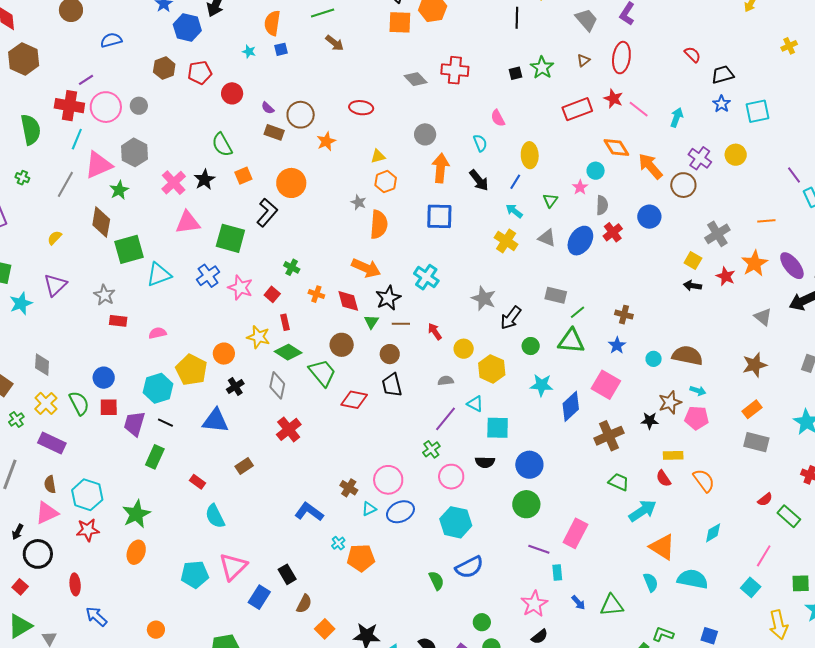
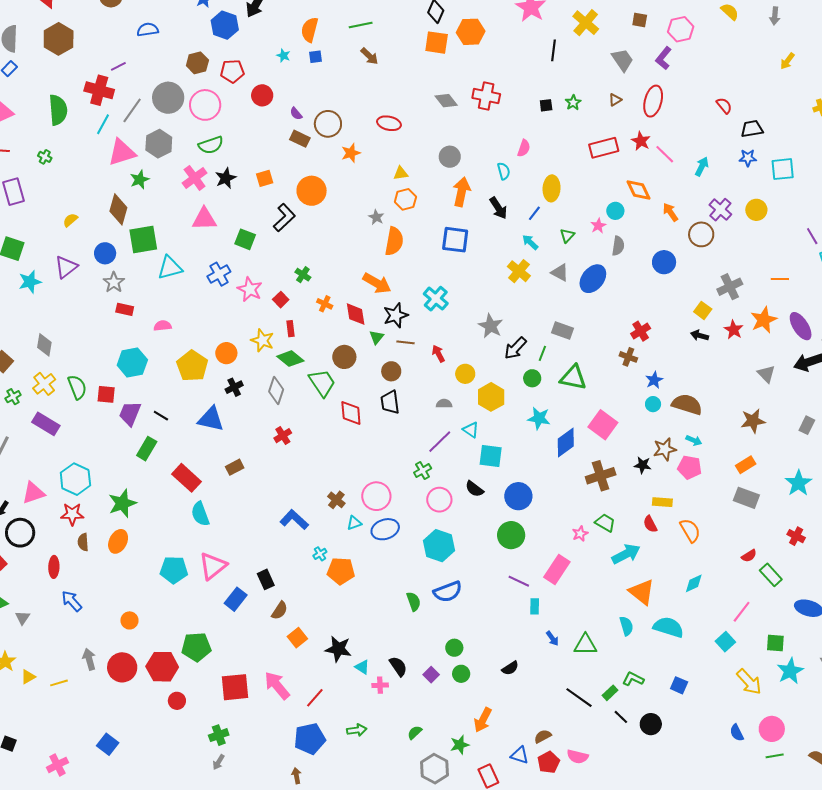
green star: (542, 68) -> (573, 103), size x0.7
blue star: (722, 104) -> (748, 158), turned 30
gray circle: (139, 106) -> (168, 98), size x1.8
pink circle: (106, 107) -> (205, 105), moved
pink semicircle: (498, 118) -> (524, 148), turned -138
green semicircle: (222, 145) -> (211, 145), moved, turned -85
orange arrow: (650, 166) -> (670, 212), size x0.7
gray line: (65, 184) -> (132, 110), moved
red cross: (613, 232) -> (641, 331), moved
green square: (230, 238) -> (245, 239), size x0.7
green line: (578, 312) -> (542, 353), moved, turned -35
blue star: (617, 345) -> (654, 380), moved
blue circle: (104, 378) -> (105, 253), moved
cyan hexagon: (158, 388) -> (132, 362), moved
red diamond: (354, 400) -> (351, 413), turned 68
red cross: (289, 429) -> (283, 436), size x0.7
black semicircle: (485, 462) -> (474, 489), turned 30
red rectangle: (197, 482) -> (186, 478), size x1.8
brown semicircle: (50, 484) -> (83, 542), moved
pink star: (534, 604) -> (580, 534), moved, size x0.6
yellow arrow: (779, 625) -> (749, 682), turned -36

